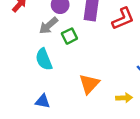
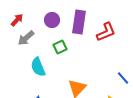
gray arrow: (48, 26) -> (26, 38), moved

